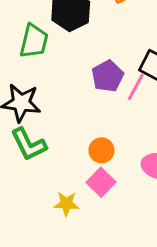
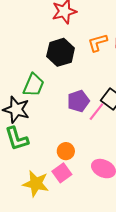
green trapezoid: (34, 41) -> (34, 85), moved
yellow star: (66, 204) -> (36, 184), size x1.5

